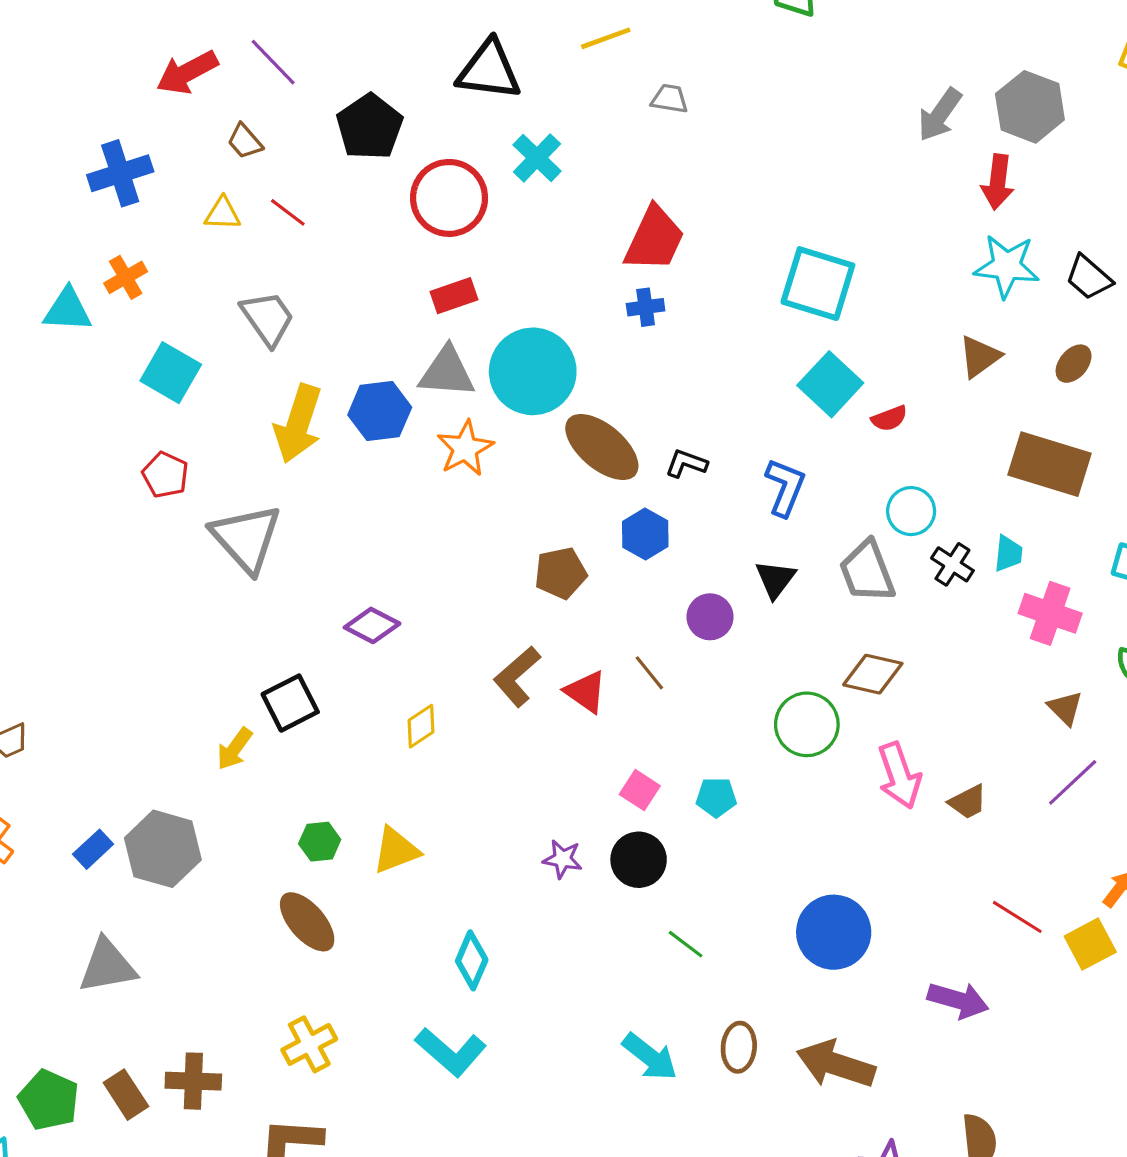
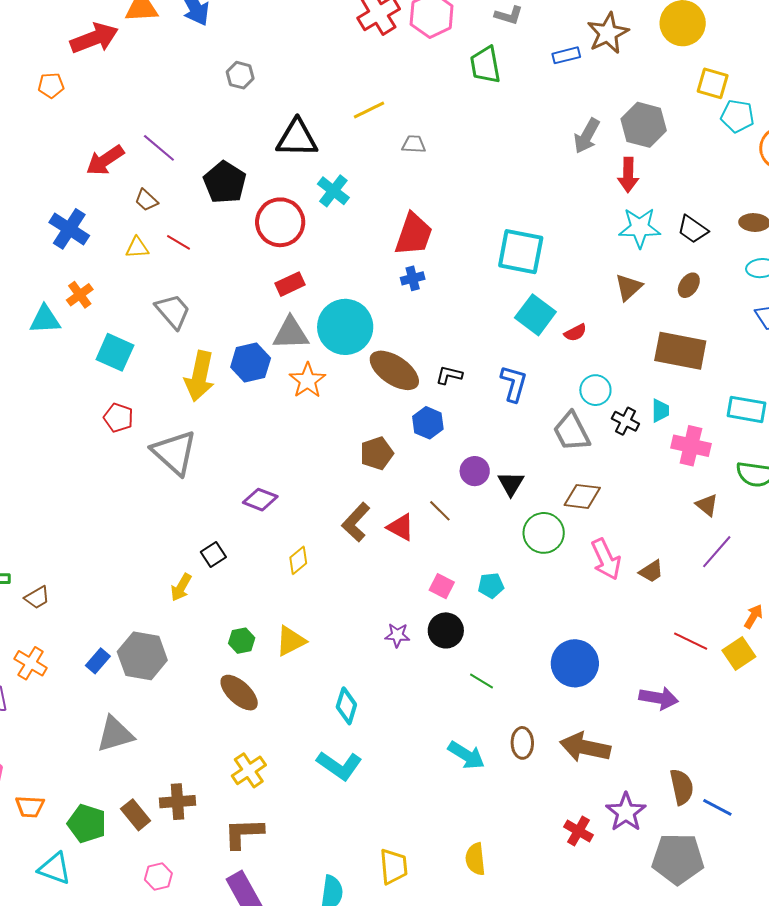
blue cross: (120, 173) -> (69, 229), turned -33
black triangle: (775, 579) -> (511, 484), moved
black square: (290, 703) -> (213, 554), size x0.7

